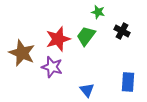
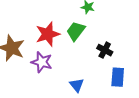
black cross: (122, 31) -> (105, 50), moved

